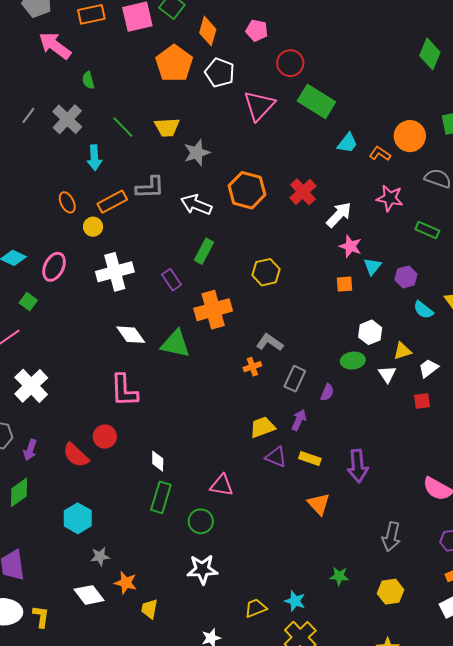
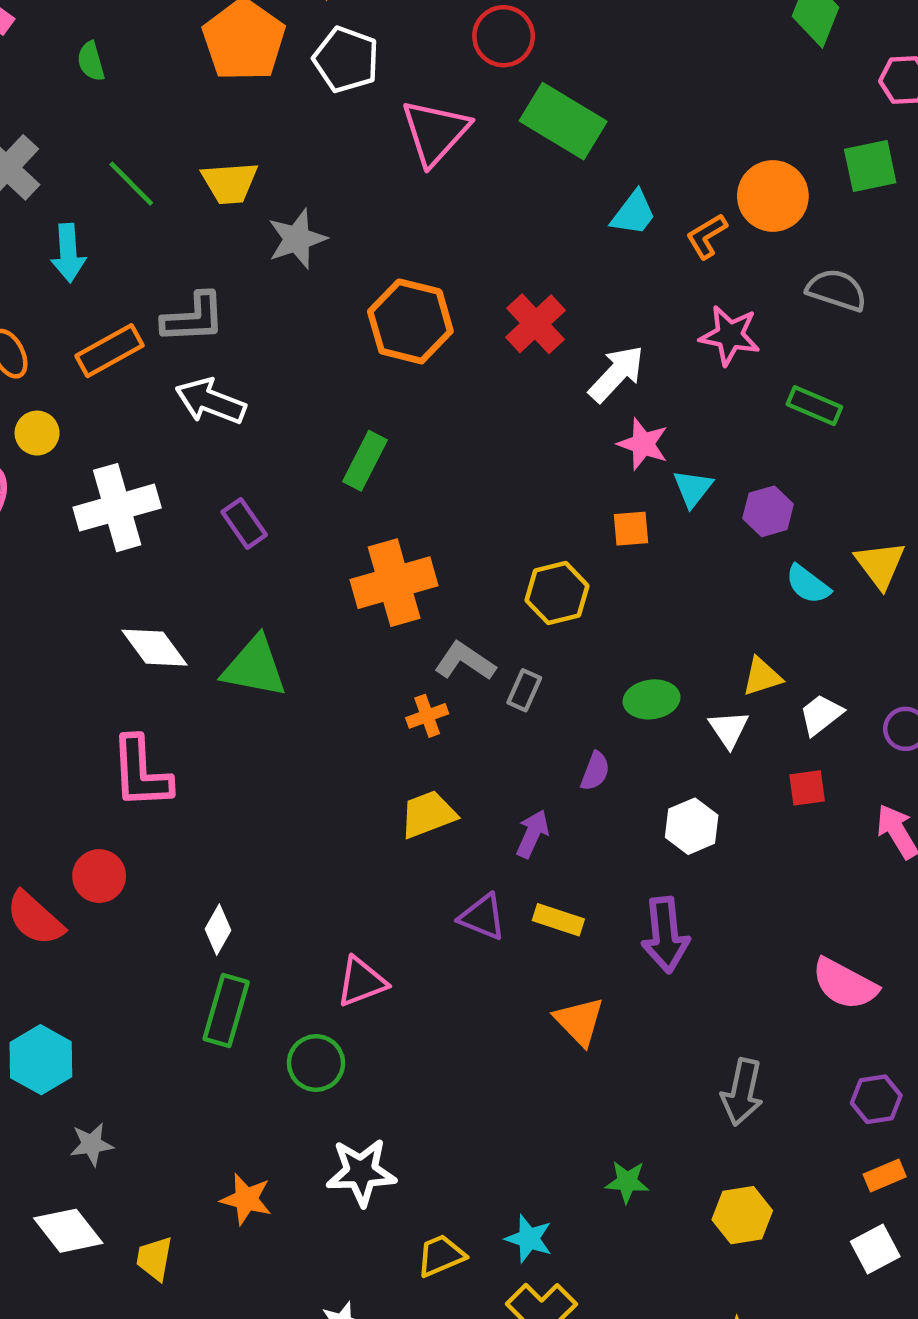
green semicircle: (88, 80) -> (91, 61), moved
orange L-shape: (380, 154) -> (707, 236), turned -65
white arrow: (196, 205) -> (210, 401), moved
yellow circle: (93, 227) -> (37, 433), moved
green rectangle: (204, 251) -> (365, 461), moved
yellow hexagon: (266, 272) -> (557, 593), moved
orange cross: (213, 310) -> (394, 583), moved
white hexagon: (370, 332) -> (692, 826), moved
gray rectangle: (295, 379) -> (524, 690), moved, size x0.7
yellow trapezoid: (262, 427) -> (428, 814), moved
white diamond: (158, 461) -> (218, 930), turned 30
pink triangle: (222, 485) -> (361, 982), turned -30
white star: (202, 569) -> (361, 1172), moved
orange star: (126, 583) -> (246, 1199), moved
yellow trapezoid: (149, 609) -> (154, 1258), moved

